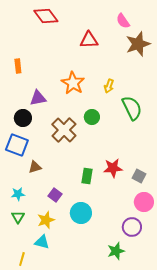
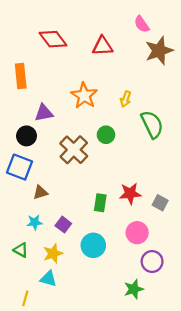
red diamond: (46, 16) -> (53, 39), moved
orange rectangle: (18, 66) -> (21, 76), size x1.5
cyan star: (18, 194) -> (35, 222), moved
pink circle: (144, 202) -> (137, 233), moved
green triangle: (18, 217) -> (21, 250), turned -32

